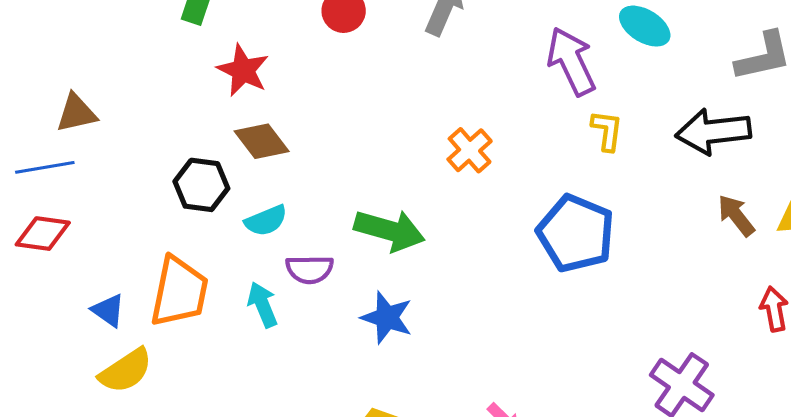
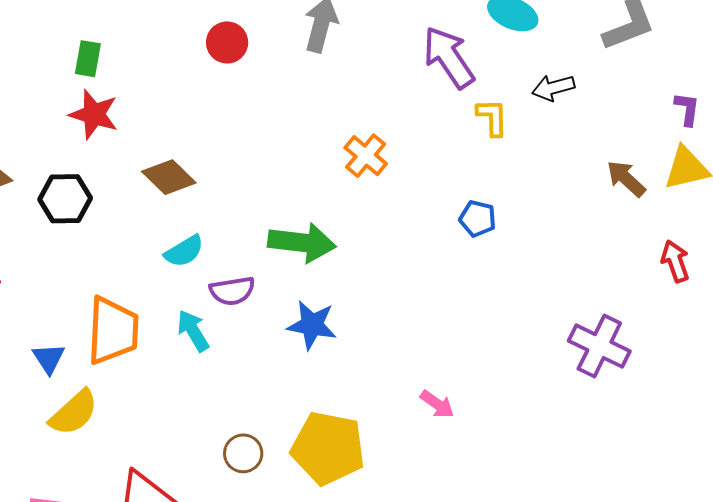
red star: (243, 70) -> (94, 114), moved
black arrow: (713, 132) -> (553, 88), moved, size x0.6
black hexagon: (201, 185) -> (65, 199), moved
blue pentagon: (576, 233) -> (478, 219), size x0.5
blue triangle: (108, 310) -> (49, 358), turned 30

